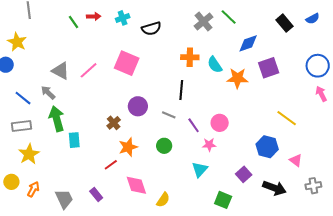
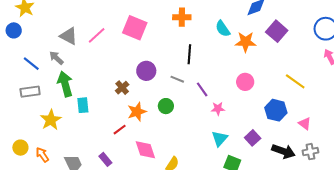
orange cross: (190, 57) -> (182, 17), moved
purple square: (269, 68) -> (277, 31), turned -30
pink circle: (220, 123) -> (245, 82), moved
green circle: (164, 146) -> (166, 106), moved
yellow star: (29, 154) -> (51, 120), moved
cyan triangle: (200, 169) -> (220, 139), moved
gray cross: (313, 186) -> (310, 152), moved
orange arrow: (33, 189) -> (42, 155), turned -63

